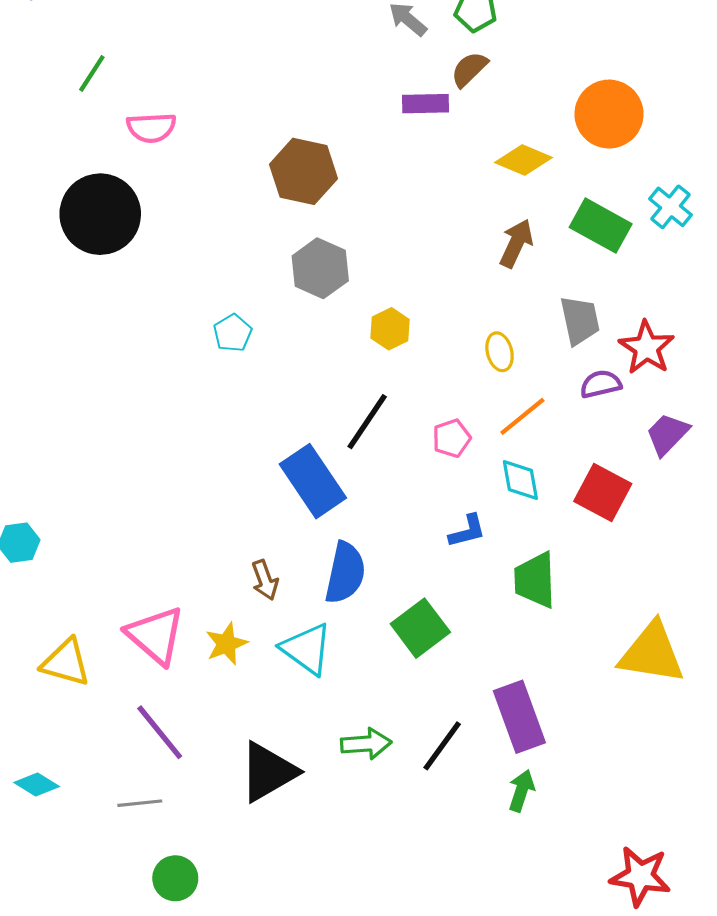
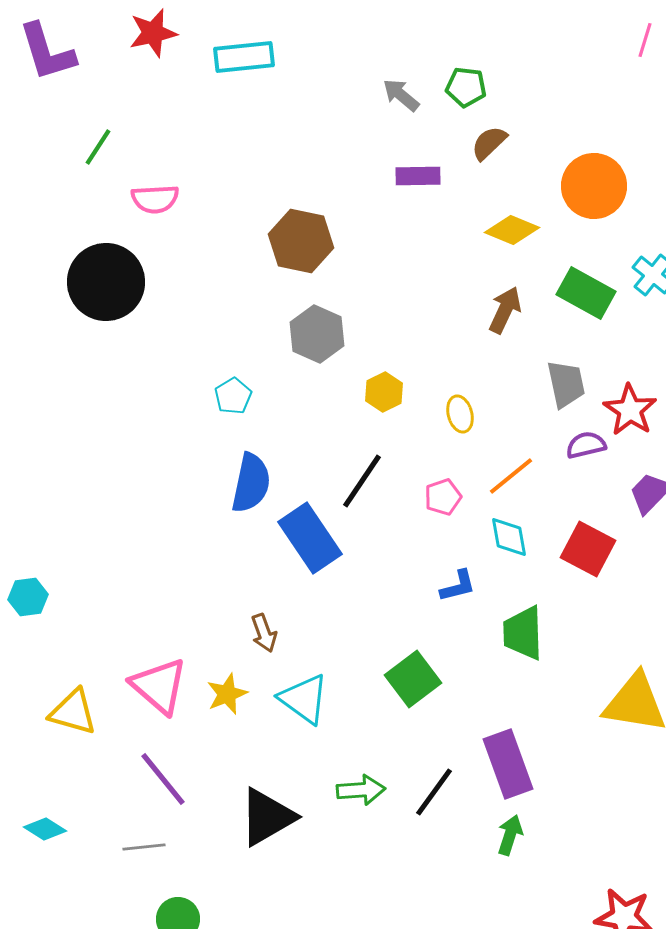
brown semicircle: (469, 69) -> (489, 143), moved
yellow ellipse: (500, 352) -> (460, 414), moved
blue semicircle: (345, 573) -> (251, 483), moved

